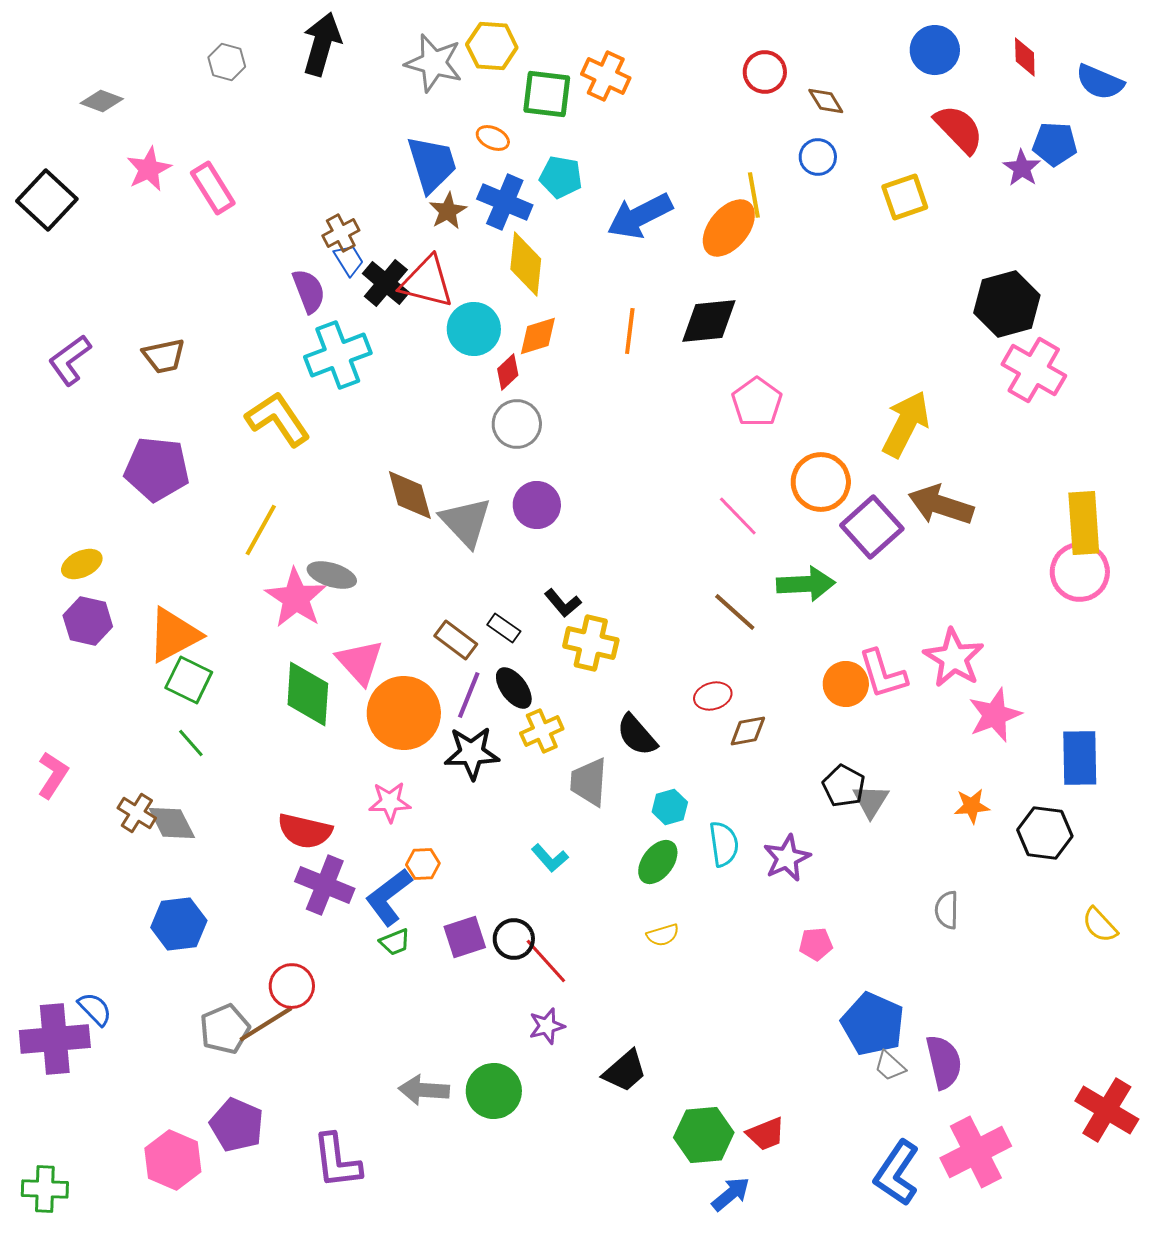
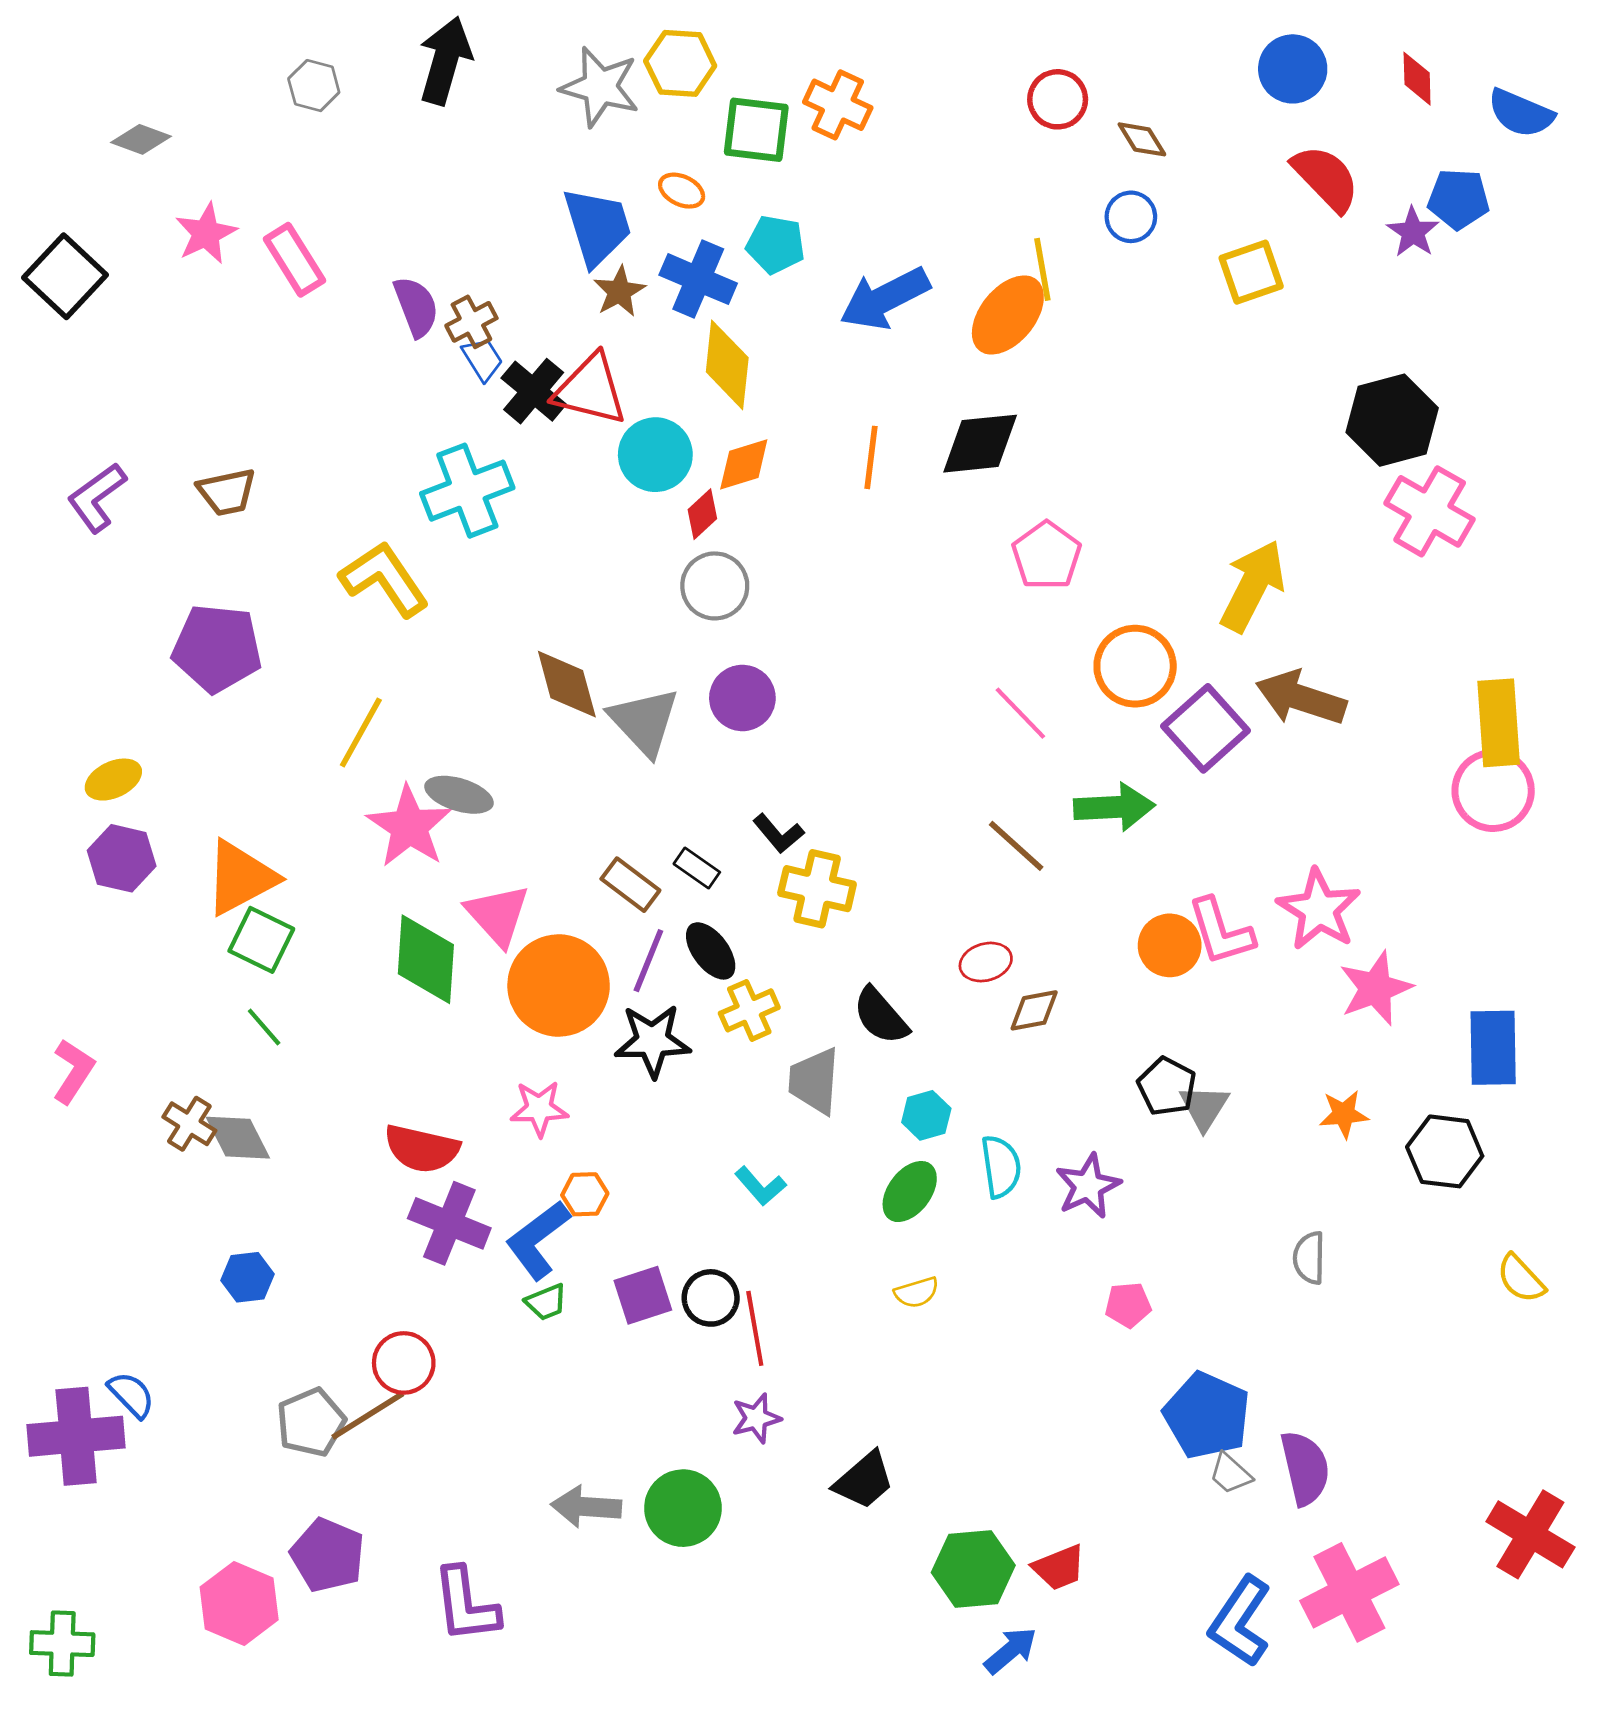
purple semicircle: (309, 291) -> (416, 307), moved
blue hexagon: (179, 924) -> (247, 1277), size x0.7
red line: (546, 961) -> (755, 1328), turned 32

